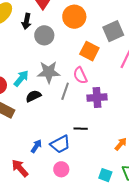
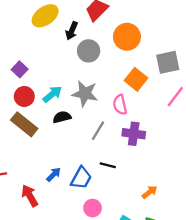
gray line: (65, 91) -> (98, 131), moved
blue trapezoid: (60, 144) -> (81, 178), turned -45
pink circle: (61, 169) -> (93, 208), moved

